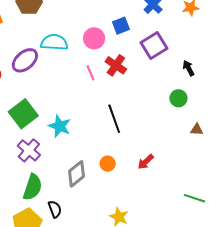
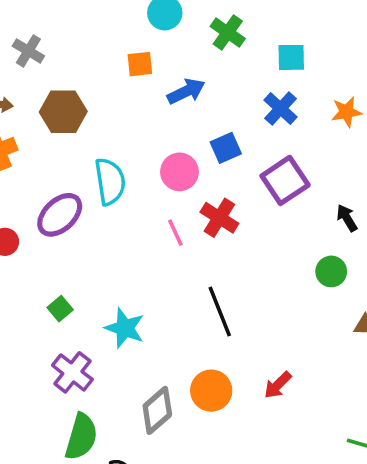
cyan semicircle: (54, 42) -> (110, 181), turned 80
green square: (23, 114) -> (60, 309), size x0.5
orange circle: (108, 164) -> (211, 391), size x1.5

